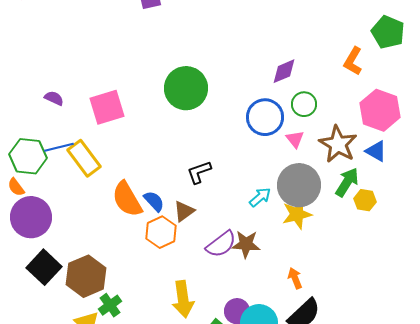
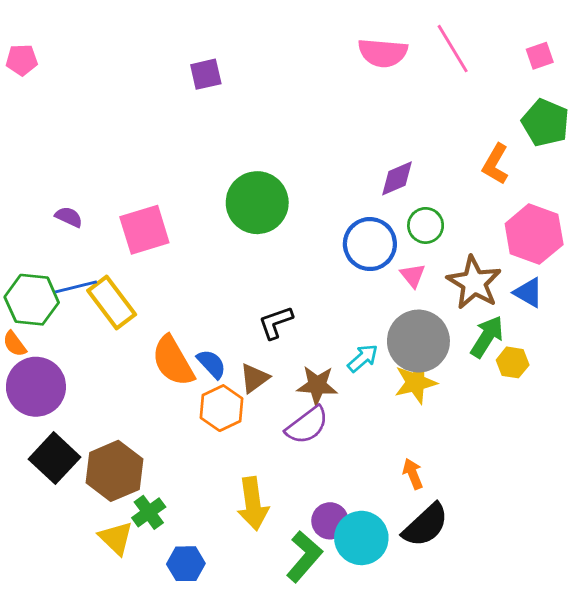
brown star: (246, 244) -> (317, 385), moved

